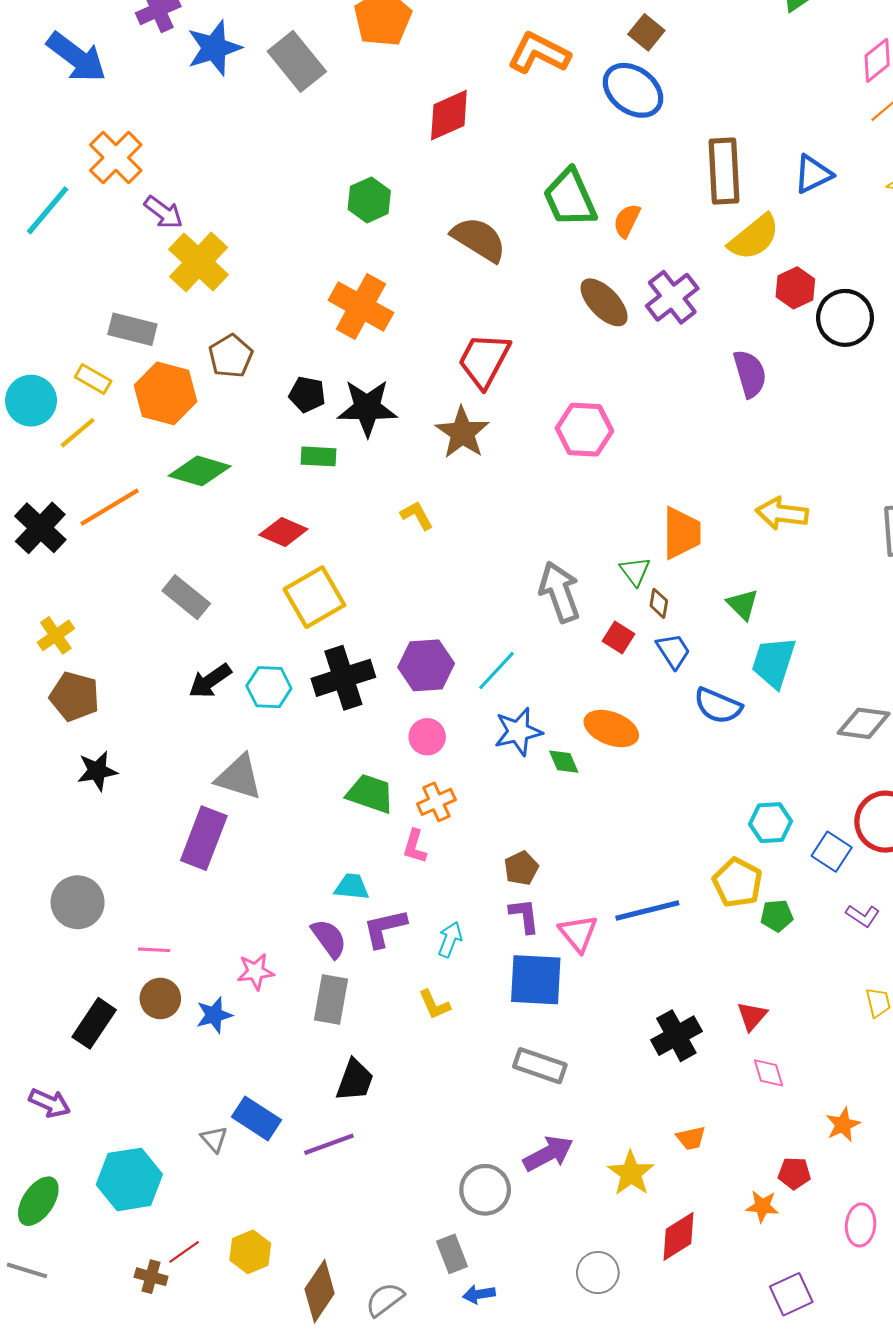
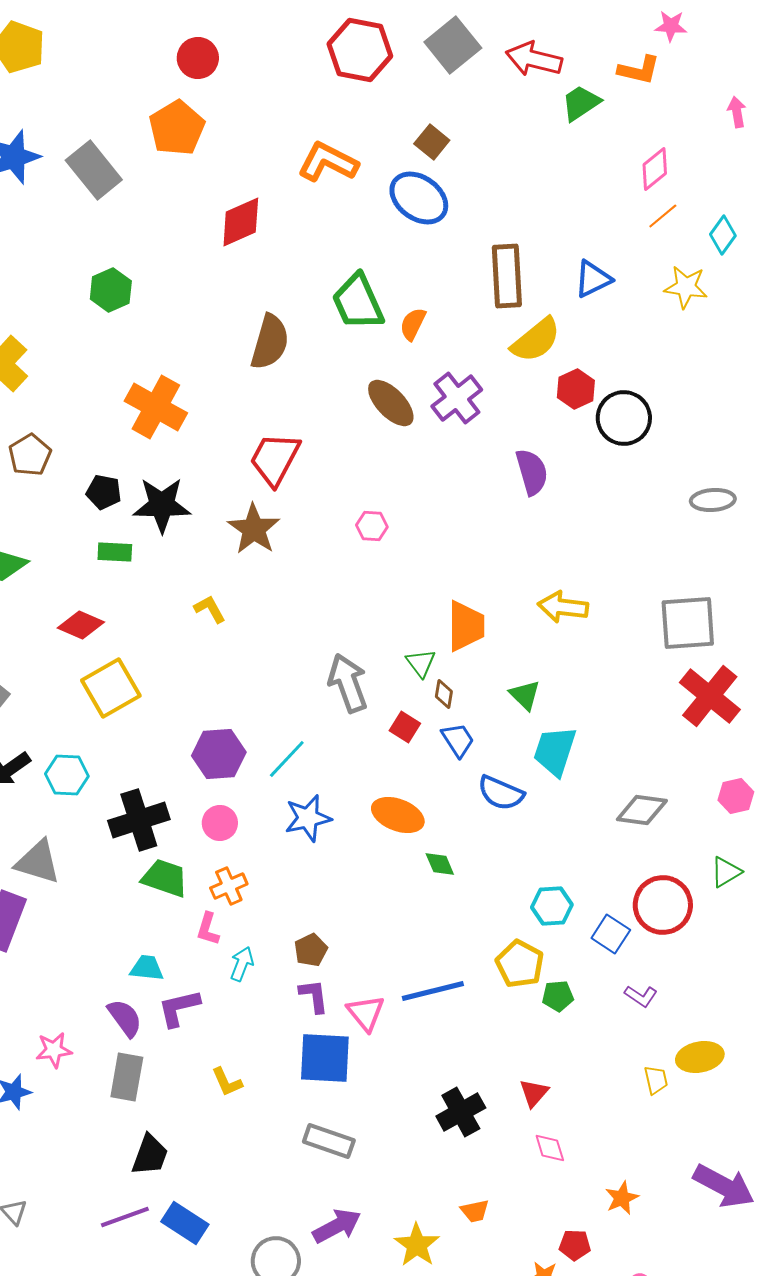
green hexagon: (369, 200) -> (111, 290), moved
brown semicircle: (479, 239) -> (270, 342), turned 74
pink hexagon: (584, 430) -> (372, 526), size x0.6
black cross: (343, 678) -> (139, 820), moved
green diamond: (564, 762) -> (440, 864), moved
cyan arrow: (450, 939) -> (242, 964), moved
blue rectangle: (257, 1118) -> (185, 1223), moved

